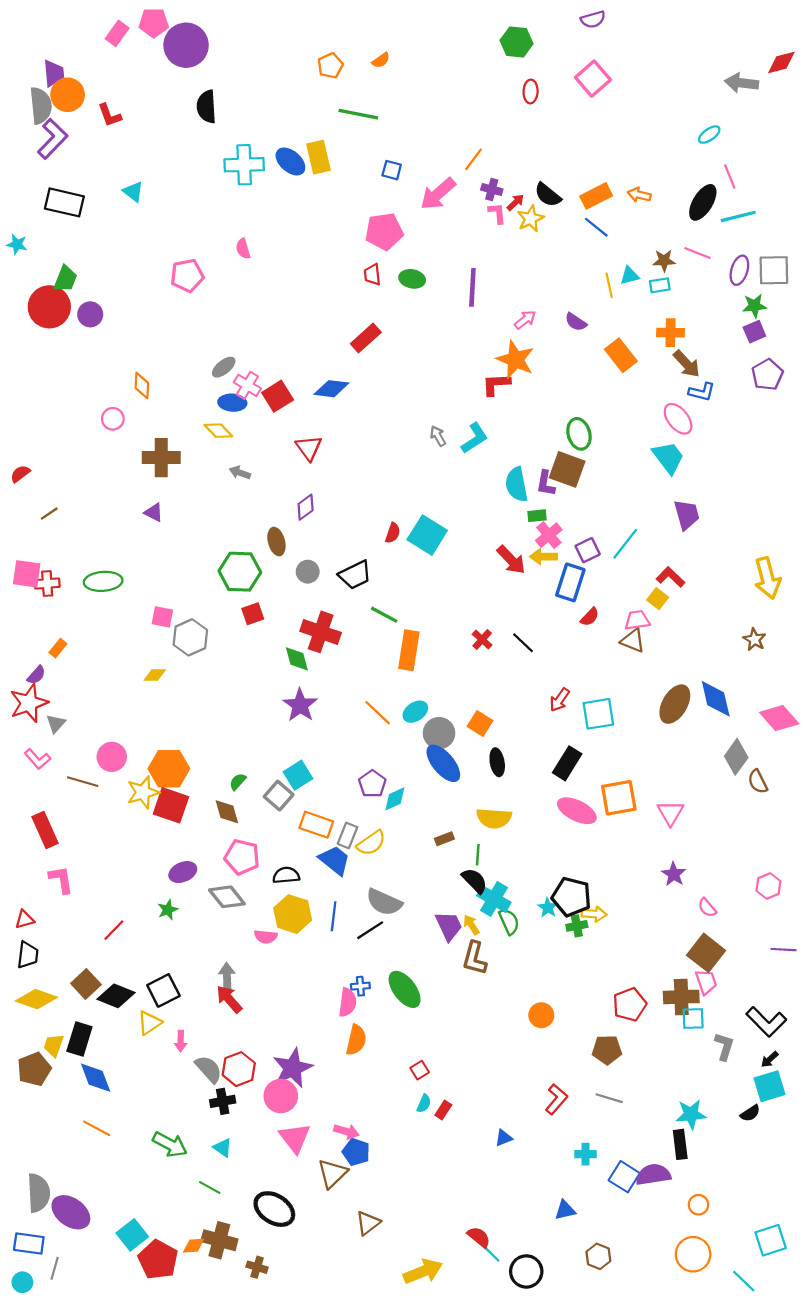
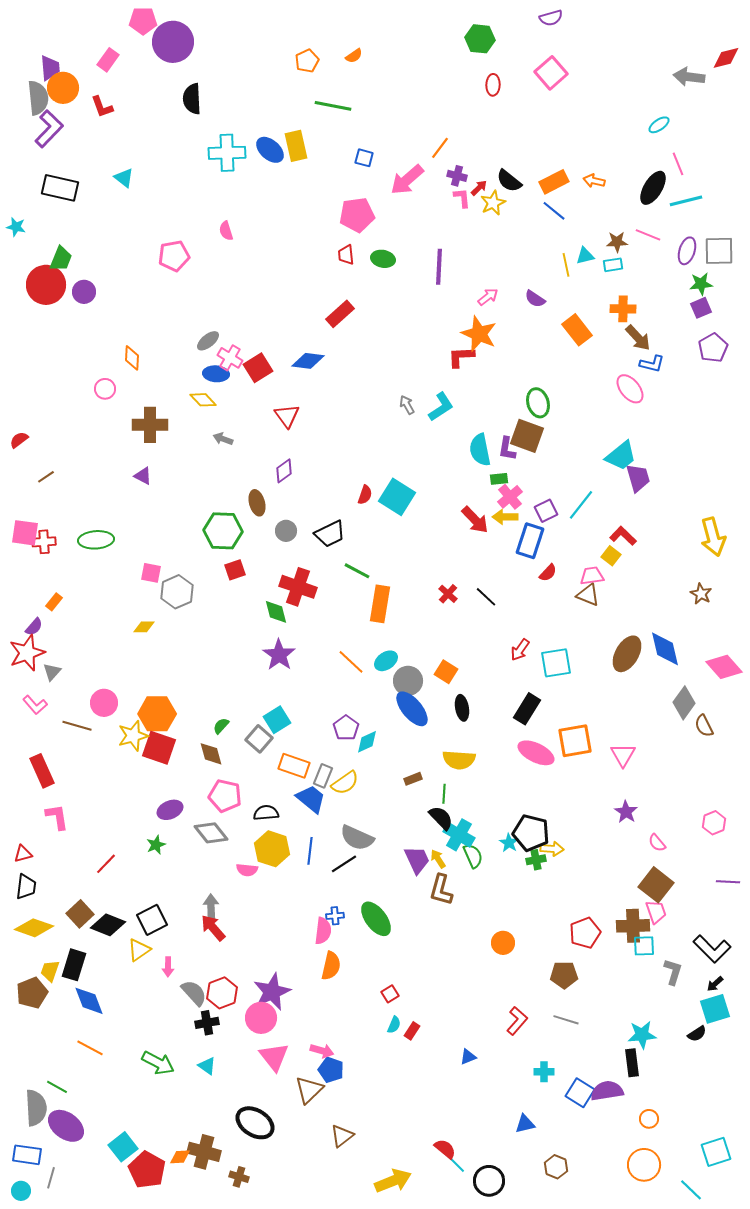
pink rectangle: (117, 33) -> (108, 60), moved
cyan trapezoid: (668, 458) -> (621, 456), moved, turned 88
green line: (210, 1187) -> (57, 1087), moved

